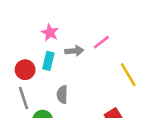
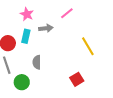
pink line: (101, 42) -> (67, 13), moved

